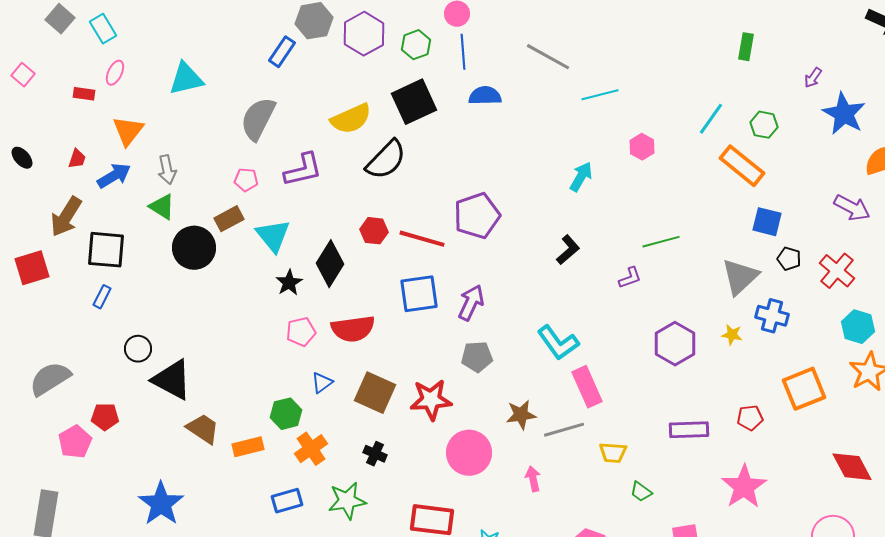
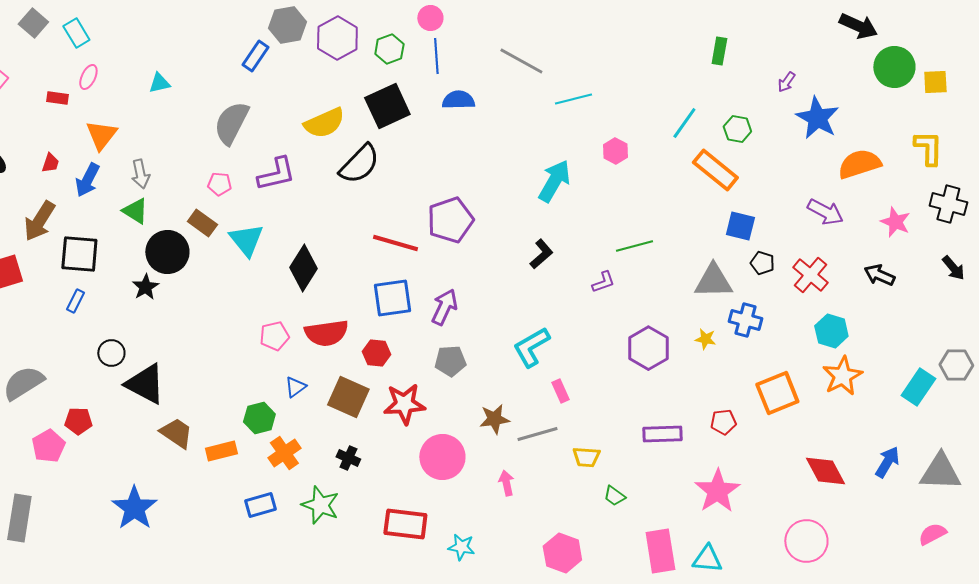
cyan triangle: (186, 79) -> (159, 83), size x0.6
blue arrow: (114, 176) -> (87, 180), turned 148
cyan arrow: (581, 177) -> (554, 181), size x1.4
brown rectangle: (229, 219) -> (202, 223), turned 64
red hexagon: (374, 231) -> (376, 353), moved
gray triangle: (740, 277) -> (713, 281), turned 42
black star: (289, 283) -> (145, 287), moved
cyan L-shape: (558, 343) -> (531, 347), turned 96
pink rectangle: (587, 387) -> (560, 391), size x0.6
green star: (347, 501) -> (320, 505), turned 30

